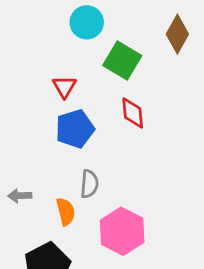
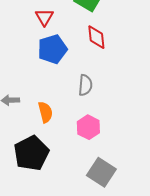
gray semicircle: (89, 184) -> (85, 85), moved
pink hexagon: (122, 231) -> (88, 127), size x0.7

